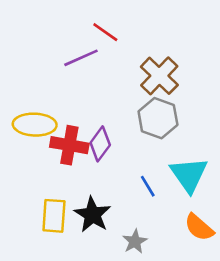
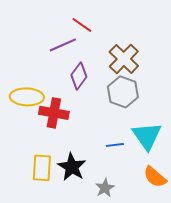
purple diamond: (100, 144) -> (79, 76), moved
blue line: (148, 186) -> (115, 145), turned -66

